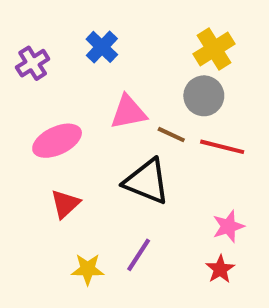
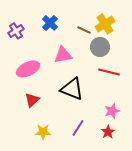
brown line: (171, 135) -> (84, 30), moved
purple line: (139, 255) -> (78, 128), moved

